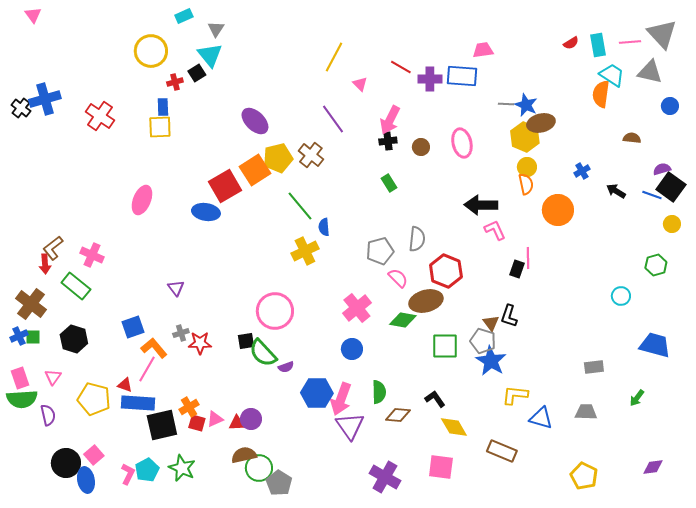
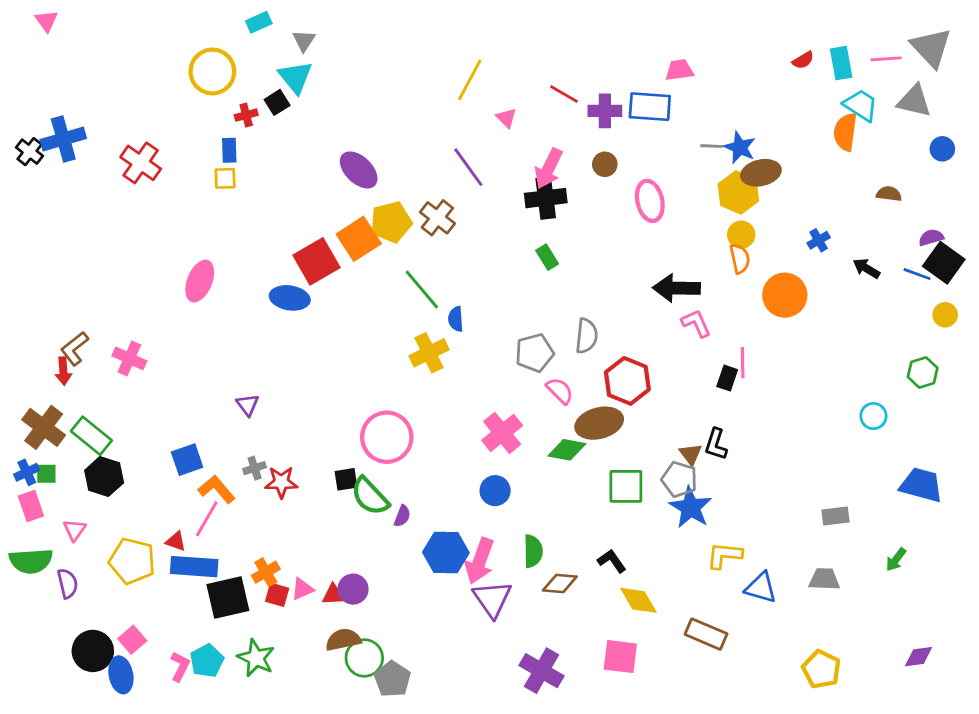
yellow square: (160, 127) -> (225, 178), size x0.7
black cross: (388, 141) -> (546, 198), size x1.6
brown circle: (421, 147) -> (605, 164), moved
green rectangle: (76, 286) -> (91, 436), moved
purple semicircle: (286, 367) -> (402, 516), turned -49
pink rectangle: (20, 378) -> (31, 506), moved

